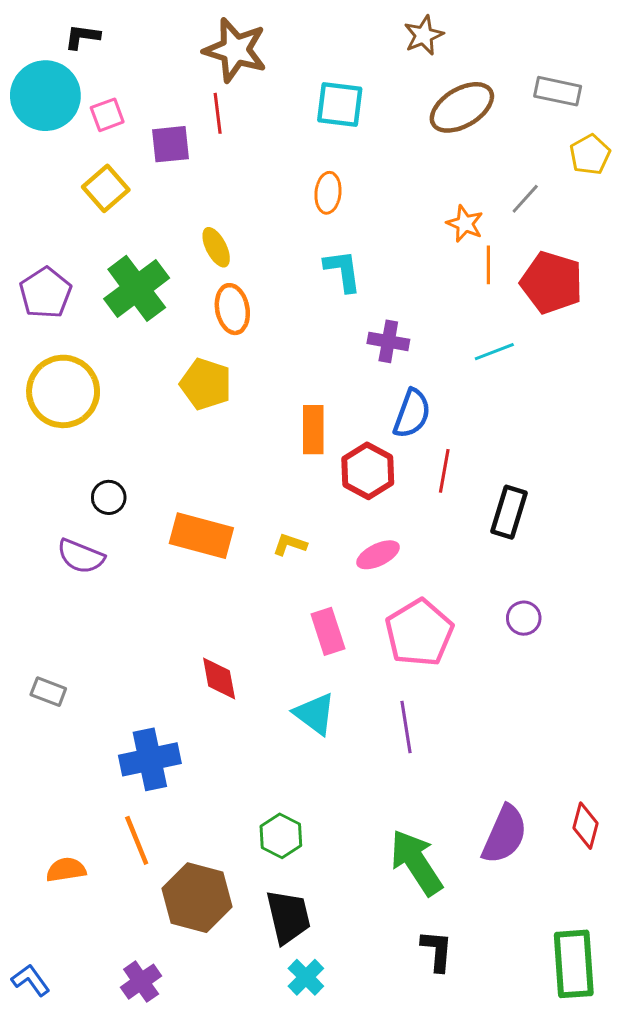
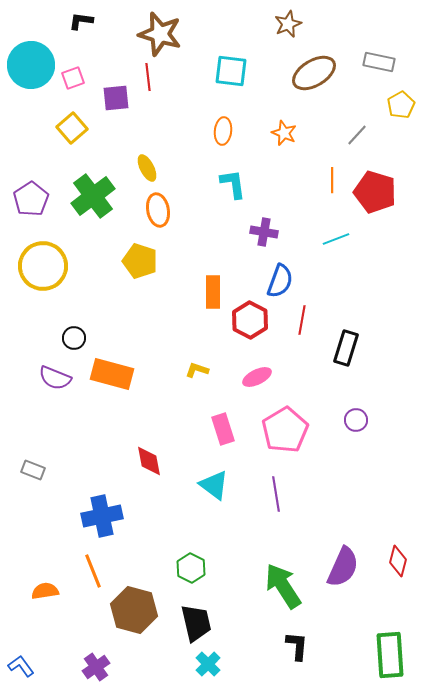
black L-shape: (82, 37) -> (81, 21), moved
orange star: (465, 224) -> (284, 133), moved
orange rectangle: (201, 536) -> (112, 374), moved

